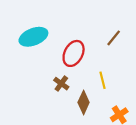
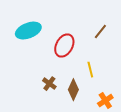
brown cross: (61, 84) -> (49, 84), moved

